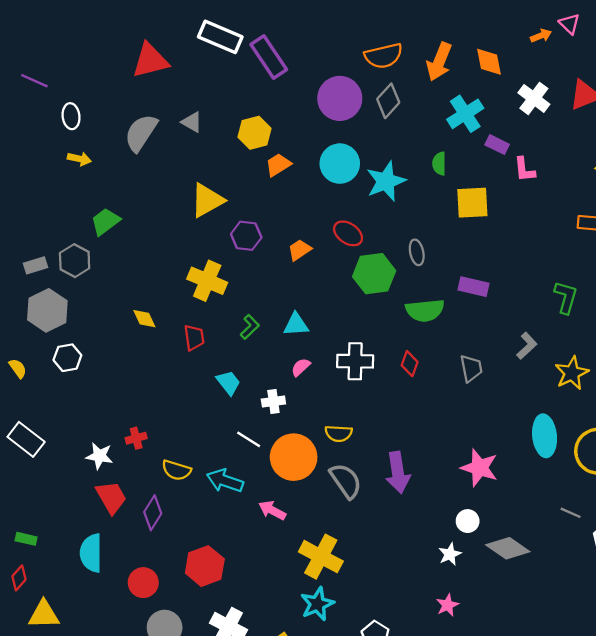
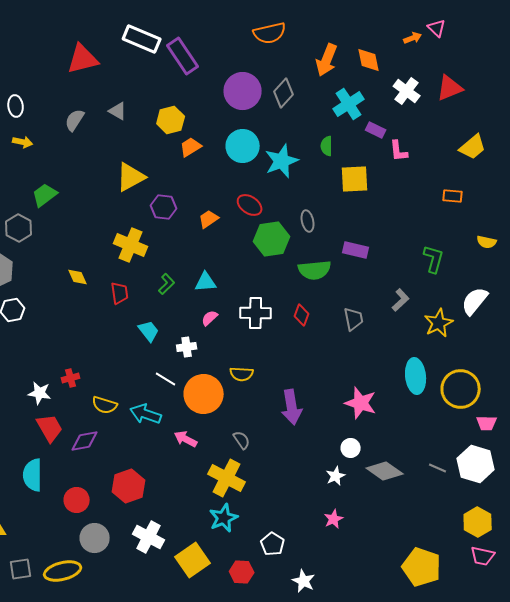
orange semicircle: (384, 56) -> (270, 33), moved
gray semicircle: (141, 133) -> (75, 120), size x0.7
gray semicircle: (346, 481) -> (242, 440), moved, size x0.6
purple diamond: (153, 513) -> (85, 441), turned 48
gray line: (571, 513) -> (438, 468), moved

